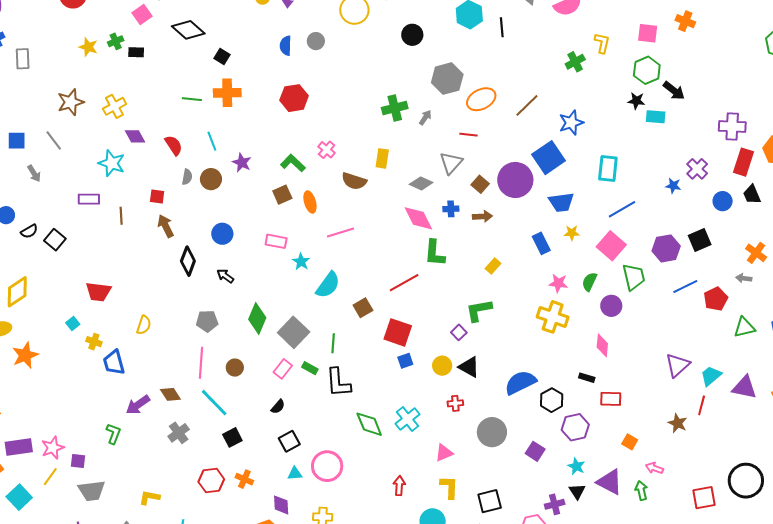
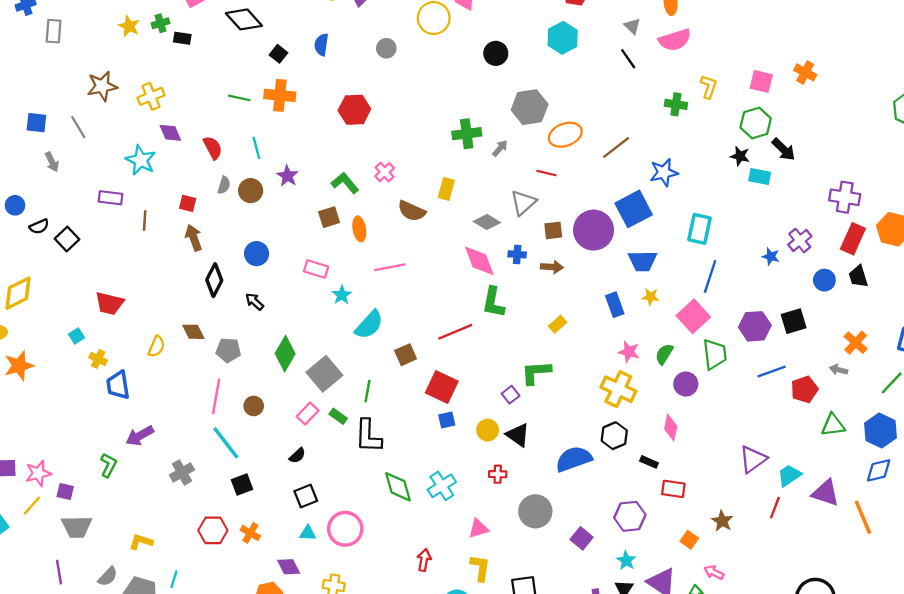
black line: (502, 27) -> (628, 59), moved, turned -36
blue semicircle: (286, 46) -> (321, 45), moved
green cross: (575, 62) -> (676, 104), turned 30
brown square: (480, 184) -> (553, 230), turned 36
blue line: (622, 209) -> (710, 277), turned -48
brown diamond: (170, 394) -> (193, 332), moved
black hexagon: (552, 400) -> (614, 436), moved
brown star: (678, 423) -> (722, 521), moved
purple diamond: (281, 505) -> (289, 567), turned -30

